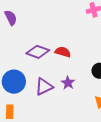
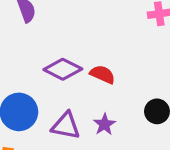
purple triangle: (44, 87) -> (66, 126), turned 30

